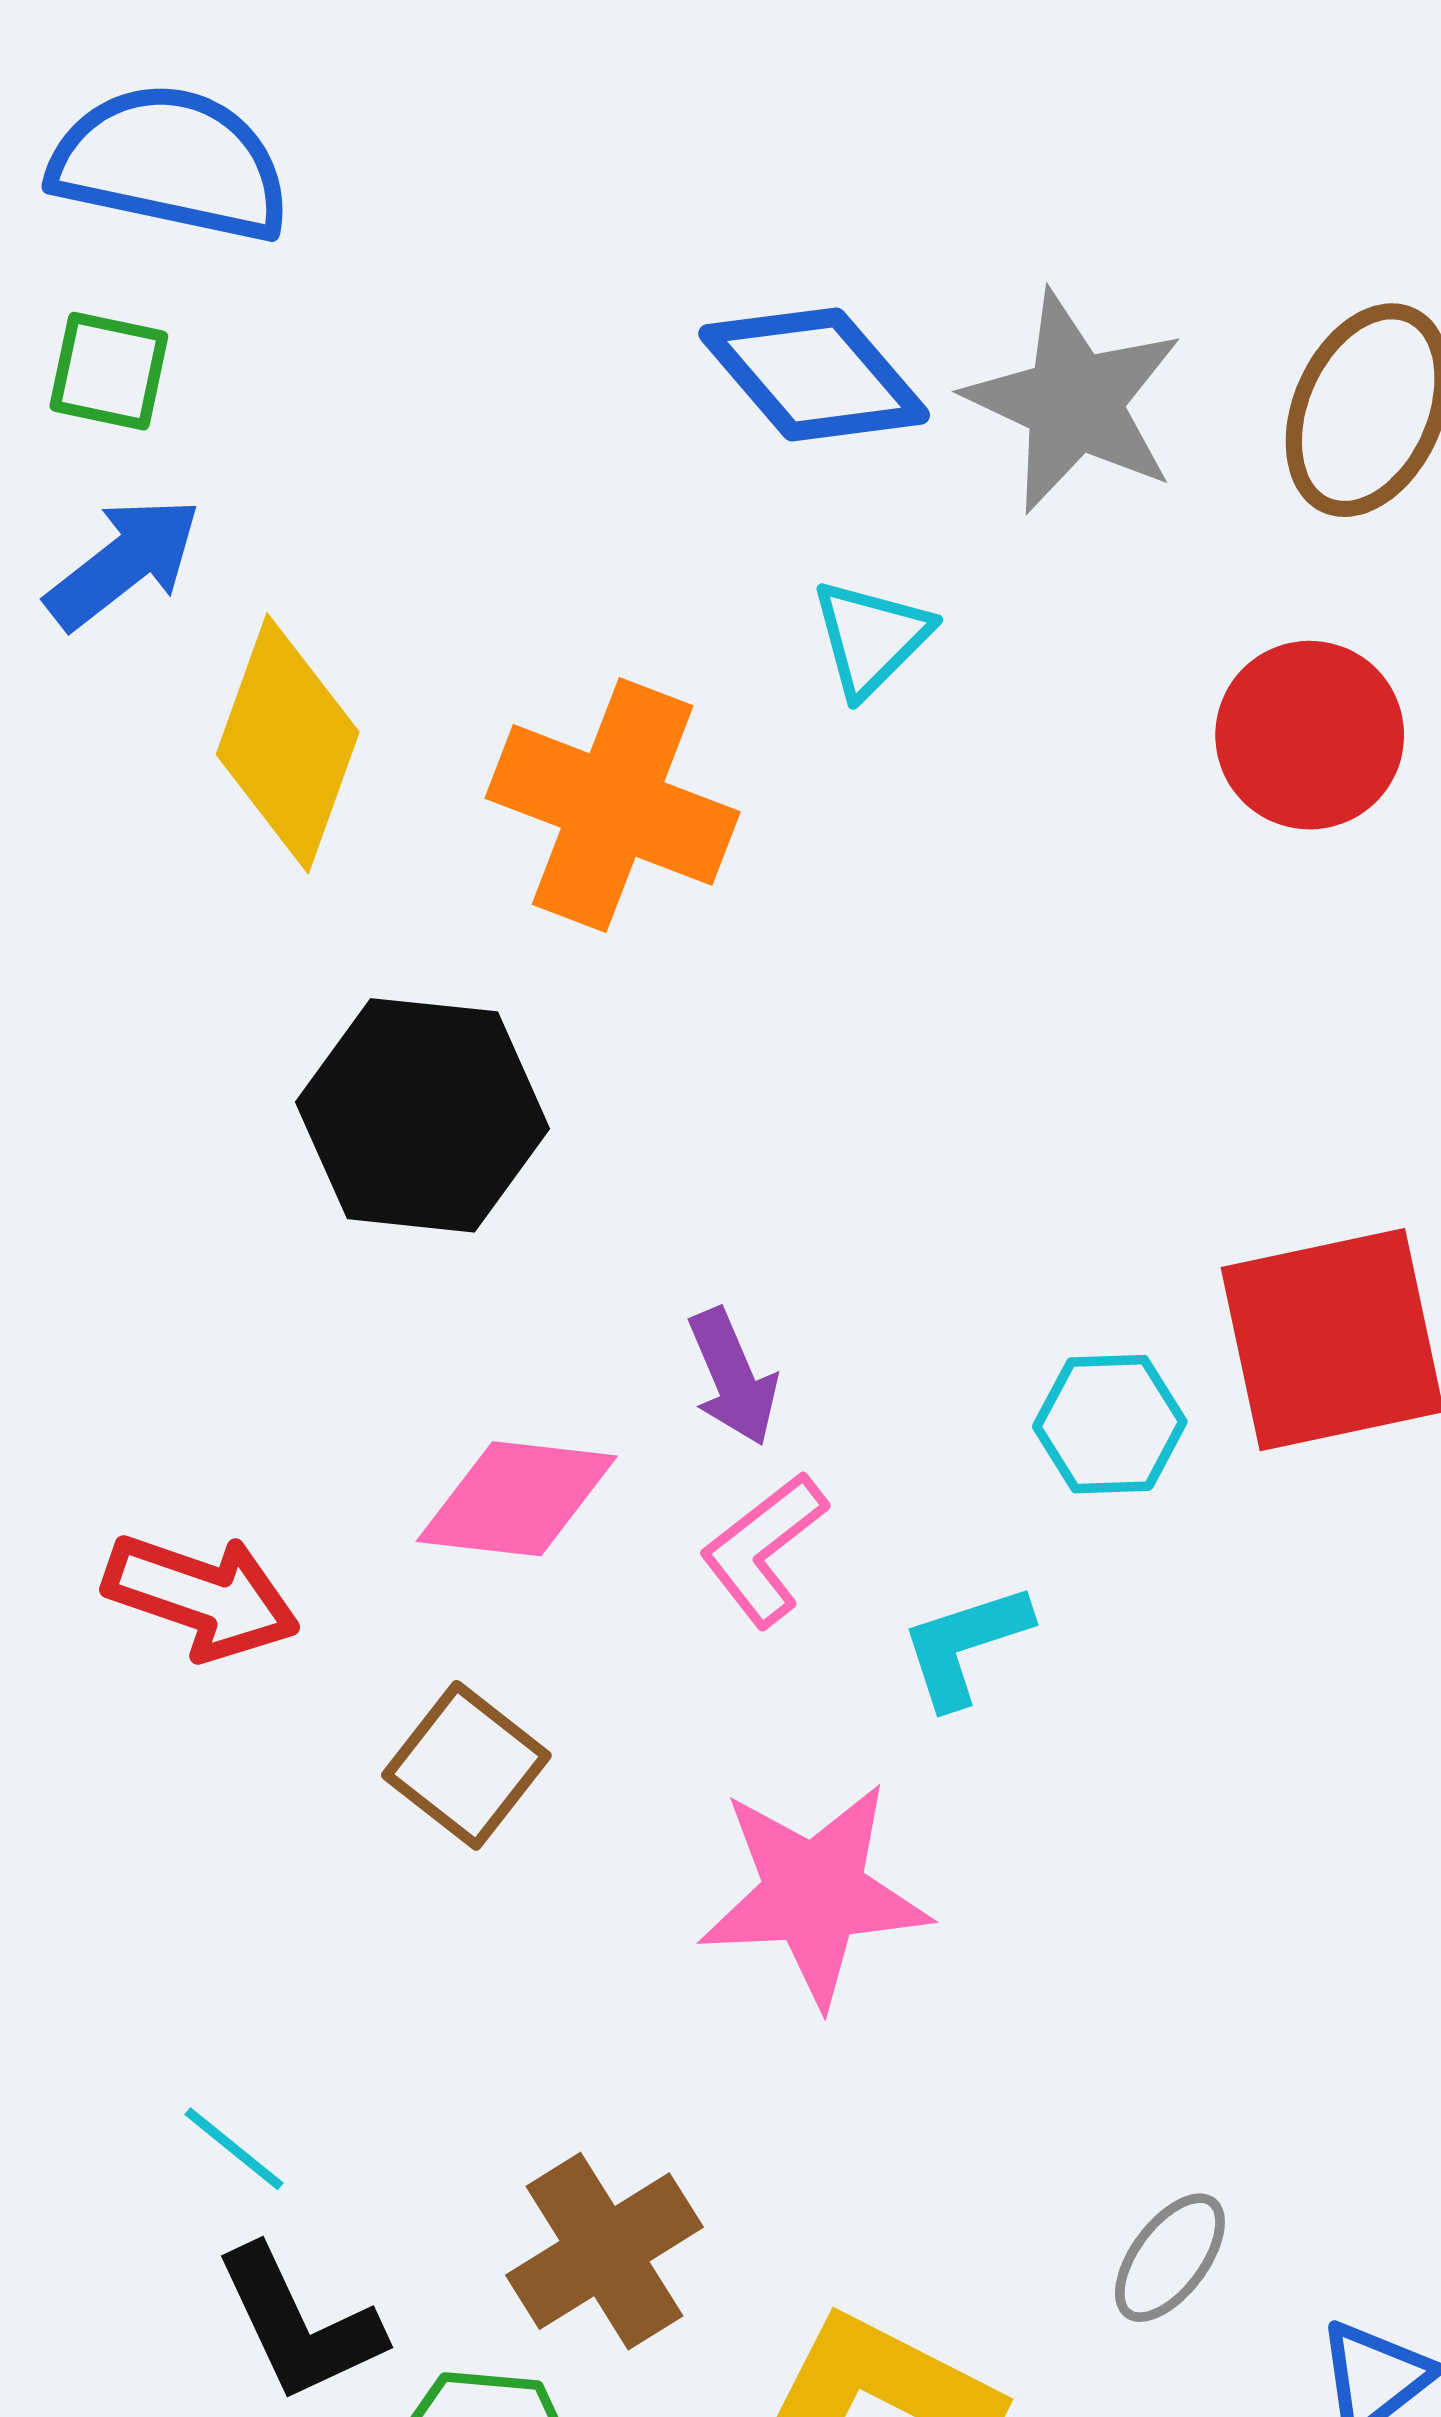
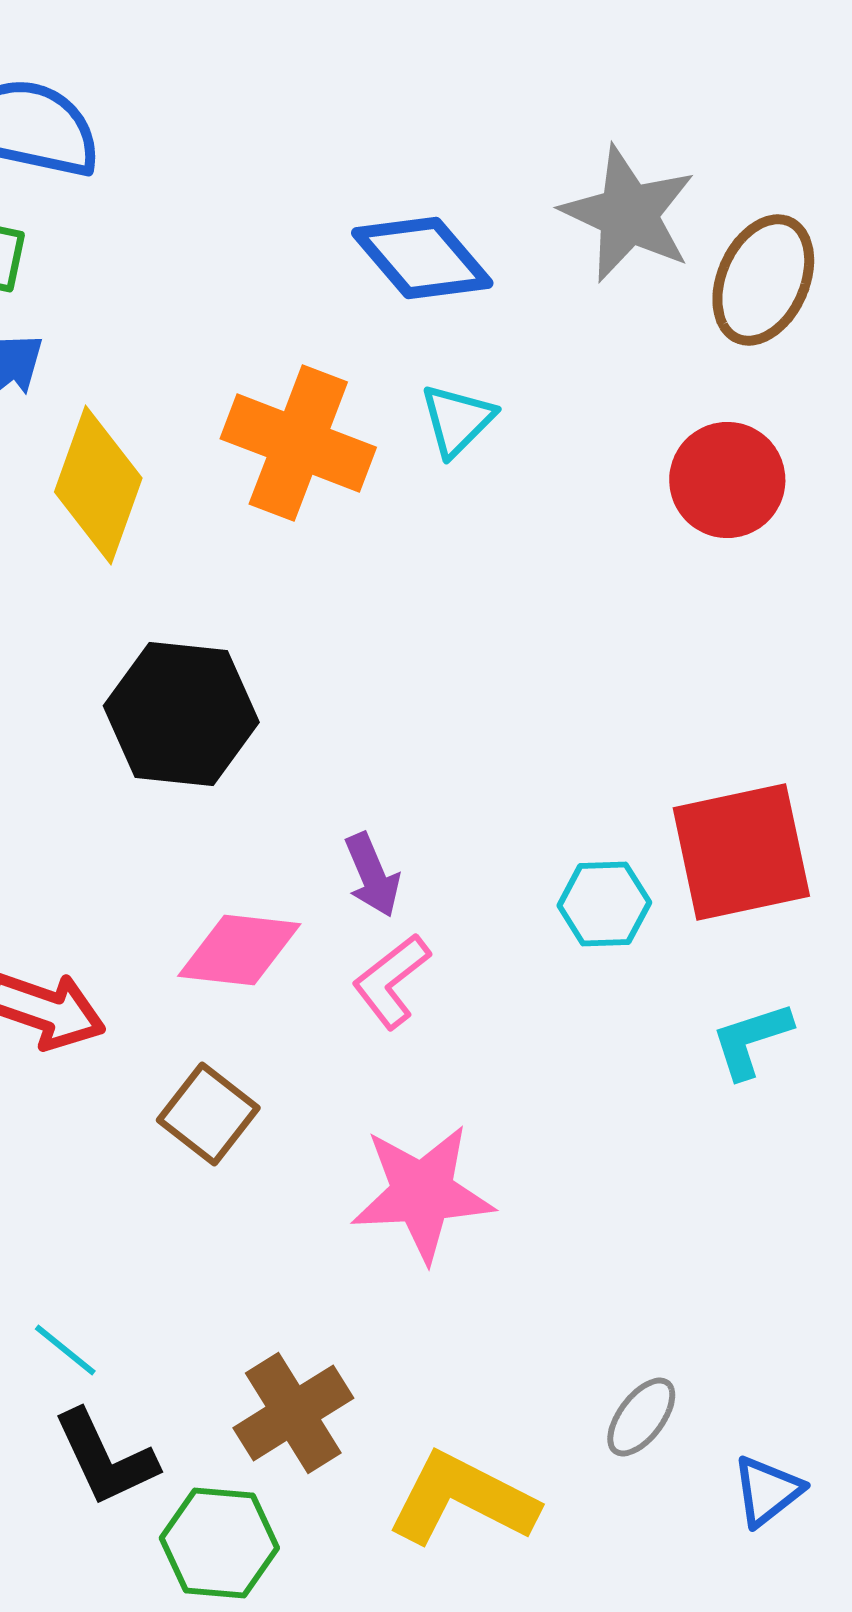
gray star: (1074, 402) -> (628, 214), moved
orange cross: (613, 805) -> (298, 443), moved
cyan L-shape: (965, 1645) -> (751, 1040), moved

